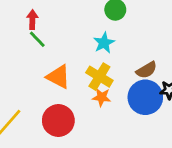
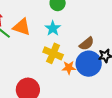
orange triangle: (58, 77) -> (22, 27), moved
orange star: (102, 97) -> (69, 68), moved

